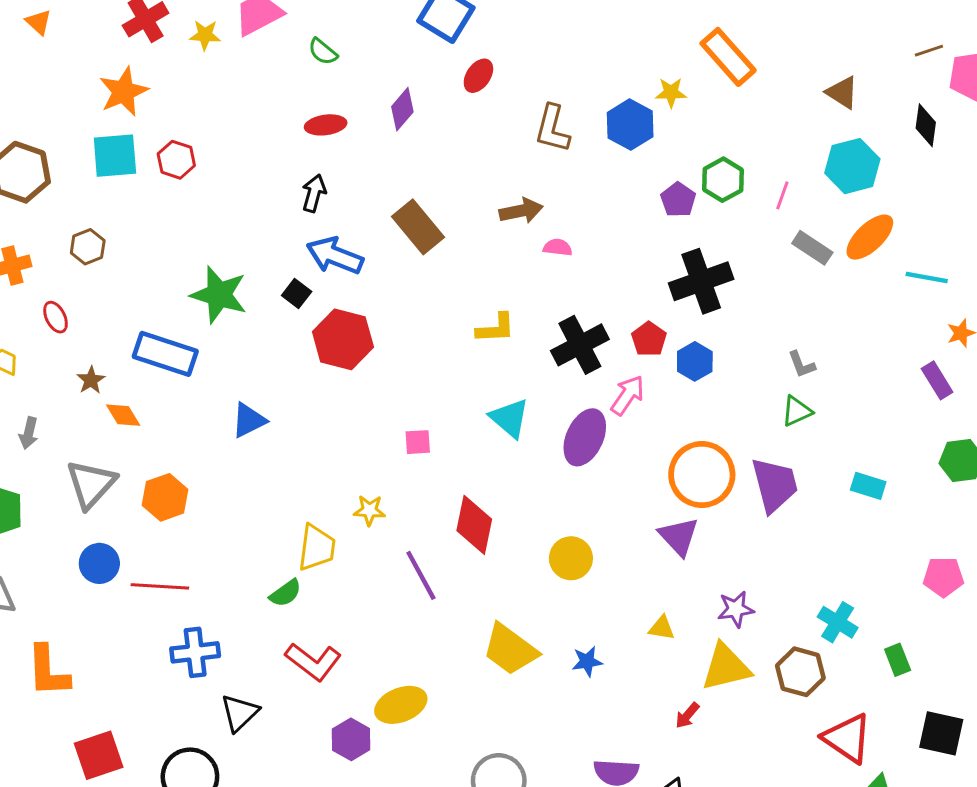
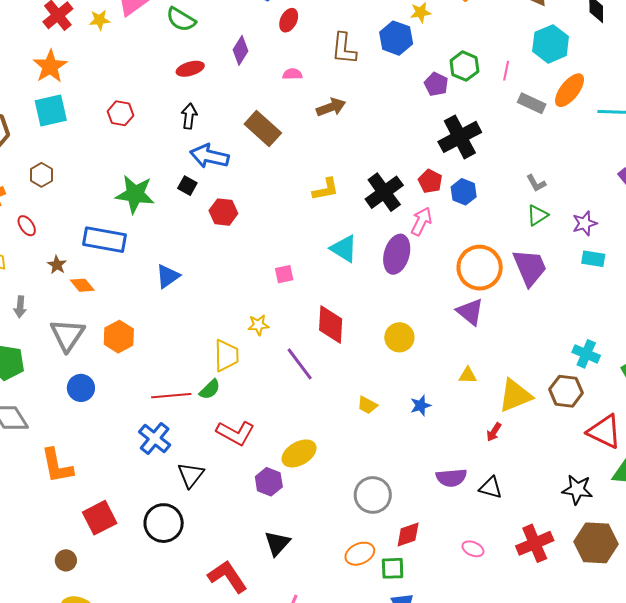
green semicircle: (323, 52) -> (181, 19), size x1.4
red hexagon: (176, 160) -> (120, 113), moved
pink semicircle: (558, 247) -> (292, 74), moved
red hexagon: (343, 339) -> (223, 212), size x0.7
red line: (160, 586) -> (171, 396), moved
purple star: (736, 609) -> (585, 223), moved
yellow trapezoid: (510, 649) -> (367, 405), size x0.5
blue cross: (195, 652) -> (155, 438), turned -36

